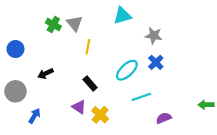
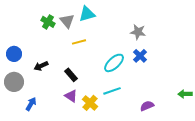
cyan triangle: (122, 16) -> (87, 14), moved
yellow line: (88, 47) -> (79, 42), turned 64
blue circle: (15, 49) -> (14, 54), moved
black rectangle: (90, 84) -> (71, 75), moved
cyan line: (141, 97) -> (112, 91), moved

